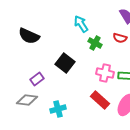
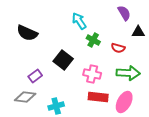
red semicircle: (120, 38) -> (118, 48), moved
pink cross: (105, 73) -> (92, 74), moved
red rectangle: (100, 100) -> (98, 97), turned -36

